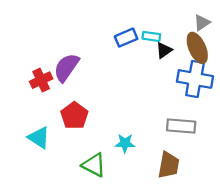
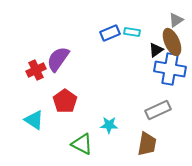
black triangle: (164, 50) -> (156, 50), moved
gray rectangle: (181, 126) -> (158, 110), turned -30

